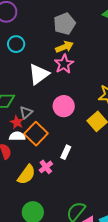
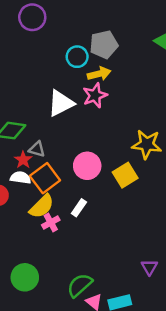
cyan circle: (16, 44) -> (77, 57), moved
pink circle: (64, 106) -> (87, 166), moved
gray triangle: (26, 112) -> (37, 149), turned 48
yellow semicircle: (27, 175) -> (42, 206), moved

